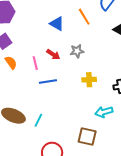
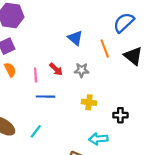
orange line: (84, 17) -> (105, 49), moved
blue triangle: (57, 24) -> (75, 38), moved
cyan line: (38, 120) -> (36, 131), moved

